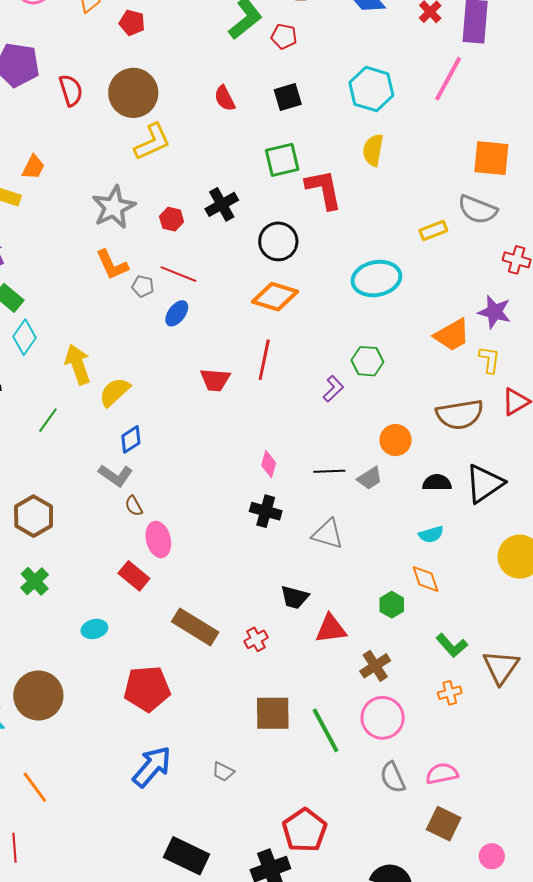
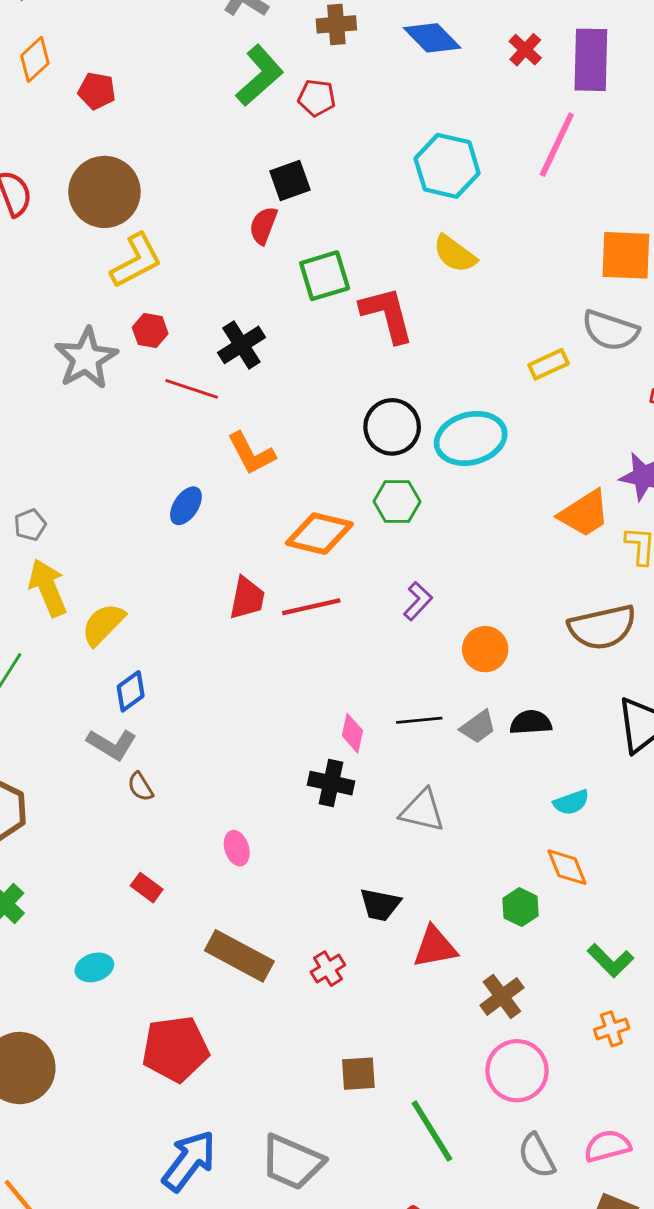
black square: (288, 97) -> (290, 180), moved
red semicircle: (225, 98) -> (263, 225), moved, turned 52
yellow semicircle: (373, 150) -> (455, 254), turned -60
red hexagon: (172, 219) -> (150, 331), moved
black circle: (278, 241) -> (392, 427), moved
orange L-shape: (112, 265) -> (251, 453), moved
red line: (178, 274) -> (192, 389), moved
gray pentagon: (143, 286) -> (30, 525), moved, turned -30
orange diamond: (275, 297) -> (319, 534), moved
red line: (264, 360) -> (311, 607), moved, turned 69
green hexagon: (367, 361) -> (397, 501), moved
red trapezoid: (215, 380) -> (247, 598), turned -80
orange circle: (396, 440) -> (485, 649), moved
pink diamond: (269, 464) -> (352, 733), moved
black semicircle: (437, 483) -> (531, 722), moved
pink ellipse: (158, 539) -> (237, 848), moved, size x0.7
red rectangle: (134, 576) -> (147, 888), size x0.7
brown square: (273, 713) -> (358, 1074), size x0.7
green line: (326, 730) -> (432, 1131), moved
gray trapezoid: (223, 772) -> (292, 1162), size x2.0

